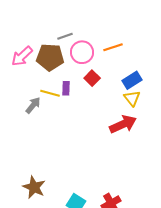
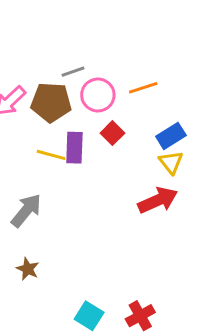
purple rectangle: (66, 88) -> (74, 148), size x1.5
gray arrow: (33, 105) -> (26, 210), moved, size x1.4
brown star: (34, 187) -> (28, 269), moved, size x0.7

